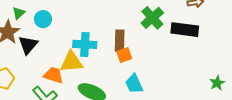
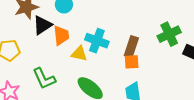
yellow triangle: (72, 62) -> (79, 54), size x0.7
orange trapezoid: (53, 75) -> (61, 35), moved, turned 50

